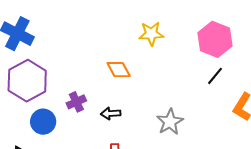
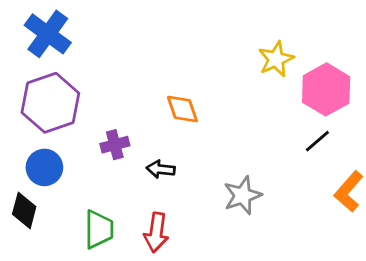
yellow star: (151, 34) -> (276, 59), moved, turned -30
blue circle: (43, 122) -> (44, 167), moved

